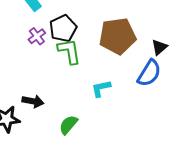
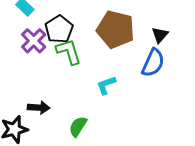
purple cross: (37, 36) -> (34, 41), size x1.4
brown pentagon: (117, 36) -> (116, 29), turned 30

